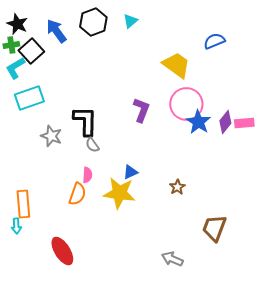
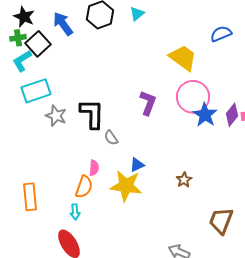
gray star: (51, 136) -> (56, 116), moved
gray semicircle: (92, 145) -> (111, 138), moved
cyan arrow: (16, 226) -> (75, 212), moved

